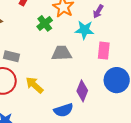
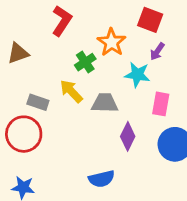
yellow arrow: (34, 85) -> (71, 91), moved
purple diamond: (82, 91) -> (128, 136), moved

